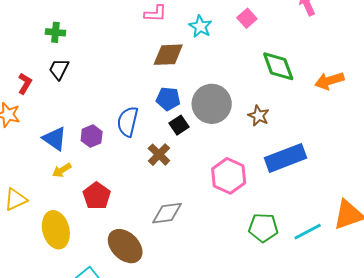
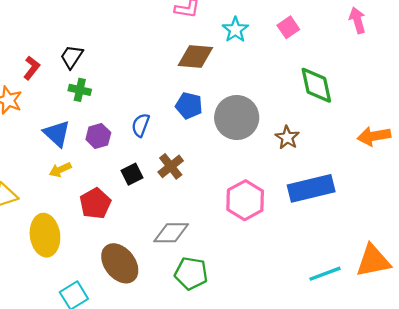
green cross: (55, 32) -> (80, 90), moved
orange arrow: (329, 81) -> (374, 136), moved
blue semicircle: (128, 122) -> (141, 125), size x0.7
black square: (179, 125) -> (132, 174), moved
green pentagon: (263, 228) -> (191, 273), moved

